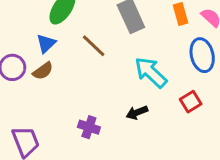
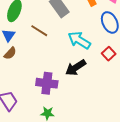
black arrow: (137, 113) -> (76, 68), size x1.5
purple cross: (89, 127) -> (47, 83), size x1.5

